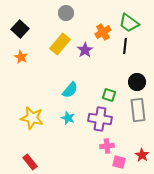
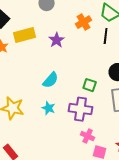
yellow rectangle: (60, 44) -> (25, 35), moved, turned 35
purple star: (85, 50) -> (57, 40), moved
pink cross: (107, 146) -> (88, 136), turned 32

